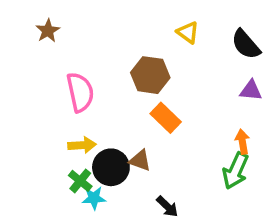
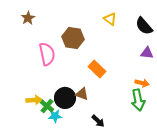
brown hexagon: (150, 75) -> (73, 38), moved
orange arrow: (242, 142) -> (142, 83), turned 112
yellow arrow: (82, 145) -> (34, 100), moved
green arrow: (236, 171) -> (138, 100), turned -35

